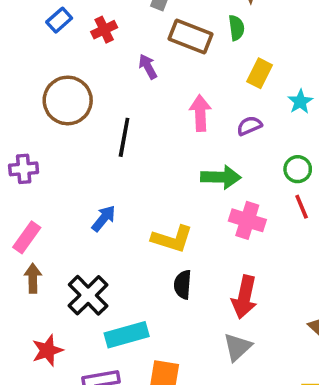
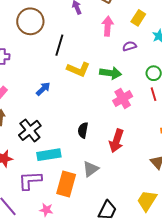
pink arrow: (200, 113) -> (108, 26), moved
pink cross: (247, 220) -> (123, 99), turned 36
yellow L-shape: (172, 239) -> (78, 69), moved
gray triangle: (237, 347) -> (91, 169), moved

